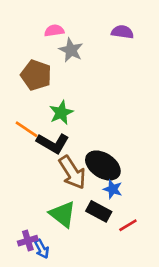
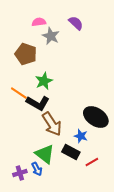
purple semicircle: (122, 32) -> (76, 23), moved, turned 35
black ellipse: (103, 165) -> (96, 117), moved
blue arrow: (42, 249) -> (37, 169), moved

